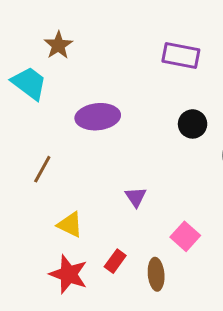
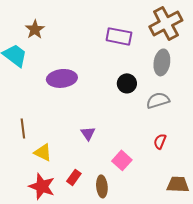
brown line: (42, 169) -> (23, 128), moved, turned -36

